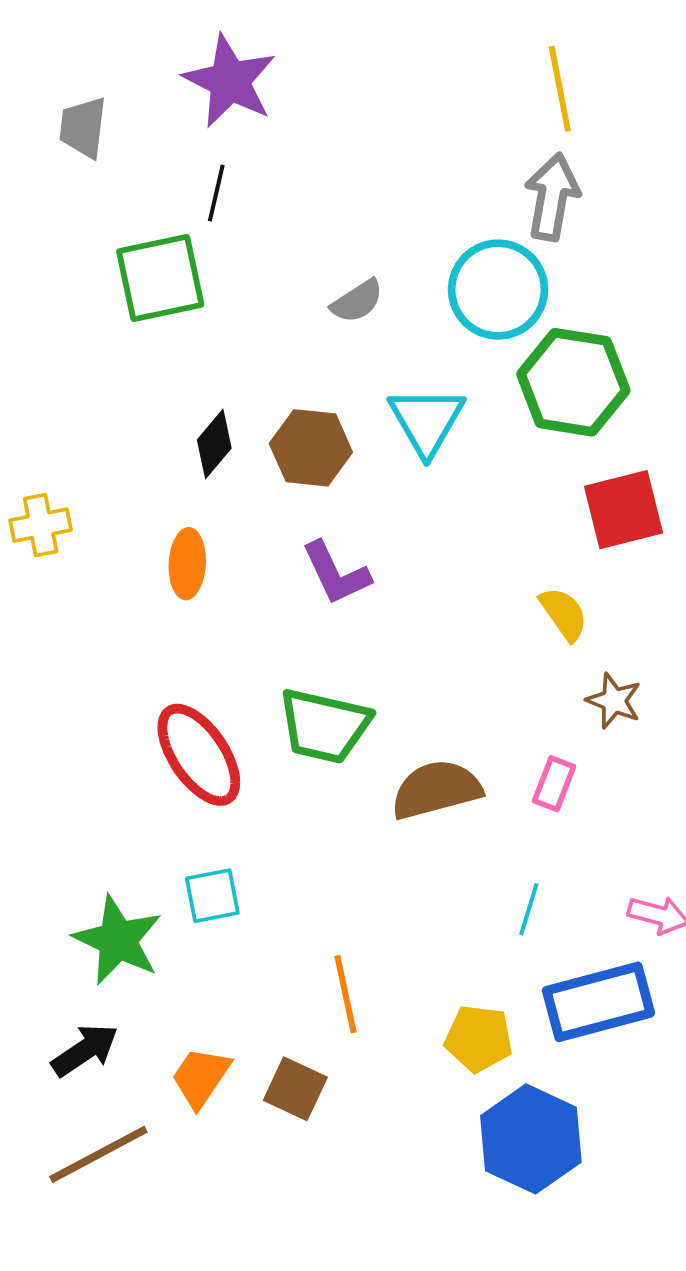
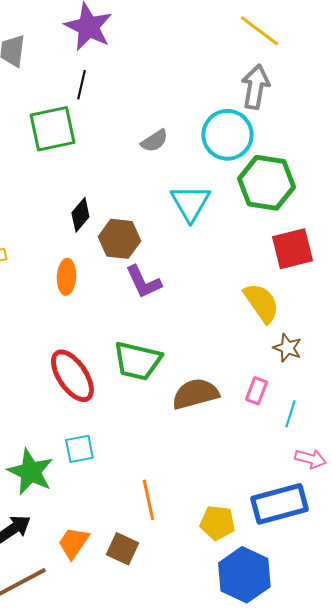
yellow line: (560, 89) -> (259, 31), turned -42
brown hexagon: (311, 448) -> (119, 239), moved
yellow semicircle: (564, 614) -> (261, 303), size x1.4
cyan line: (529, 909) -> (290, 414), moved

